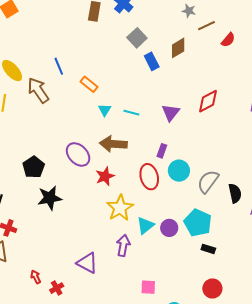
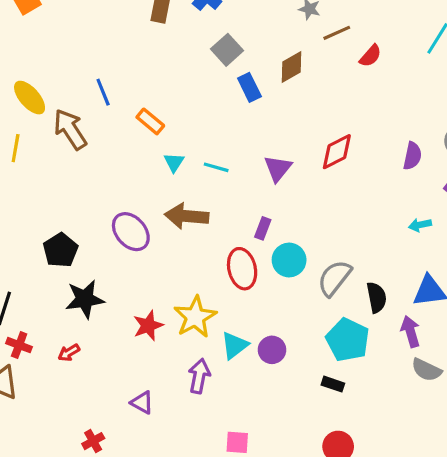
red star: (105, 176) -> (148, 326), moved
cyan pentagon: (198, 223) -> (348, 340), moved
purple triangle: (87, 263) -> (142, 403), size x0.7
red arrow: (36, 277) -> (69, 353), moved, turned -96

